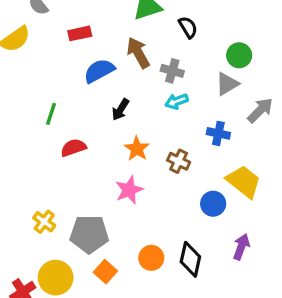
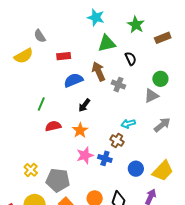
cyan arrow: (177, 101) -> (128, 124), moved
gray arrow: (260, 110) -> (162, 125), moved
blue cross: (218, 133) -> (105, 158), moved
orange star: (137, 149) -> (80, 130), moved
yellow trapezoid: (244, 182) -> (163, 171), moved, turned 90

